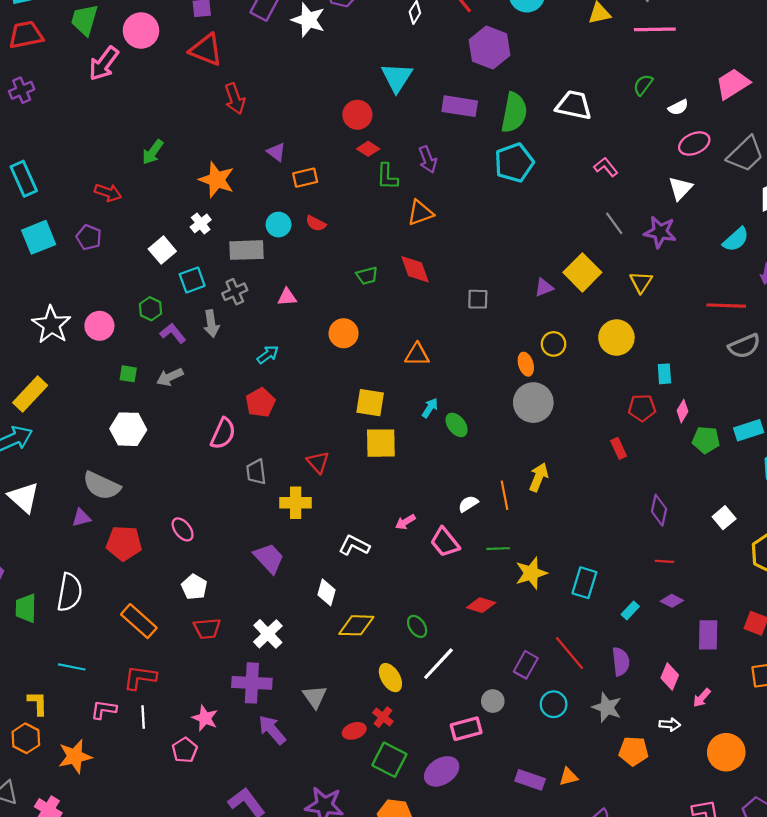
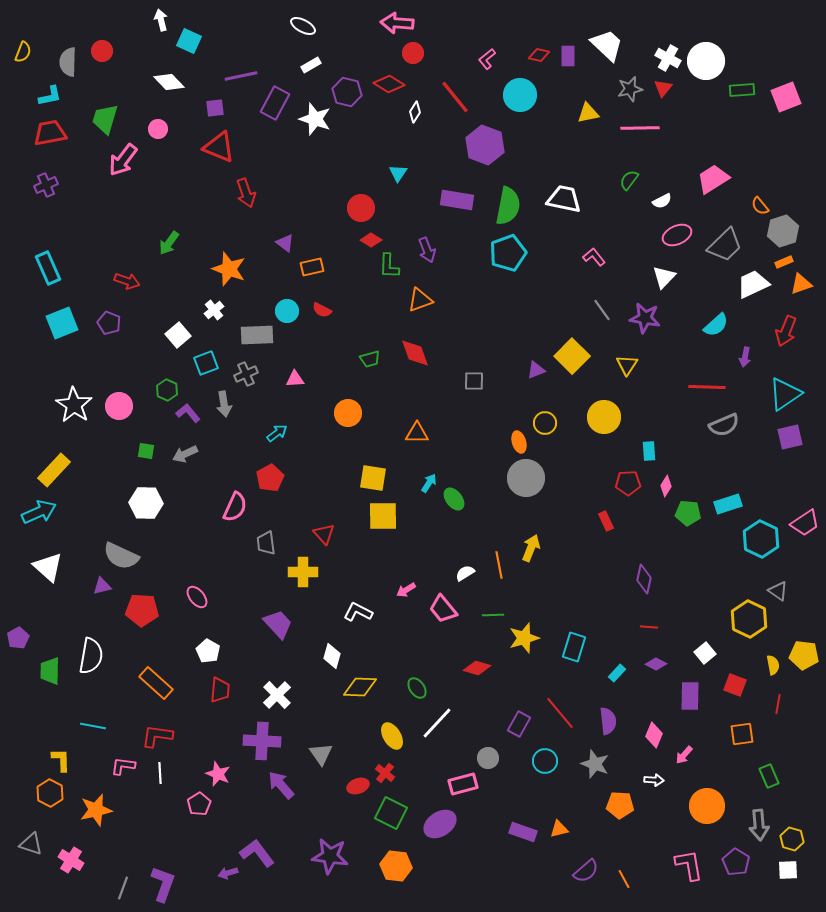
pink circle: (141, 31) -> (158, 129), size x0.6
cyan triangle: (397, 77) -> (398, 173), size x0.6
white square: (724, 518) -> (705, 653), moved
red trapezoid: (207, 629) -> (220, 690), turned -80

